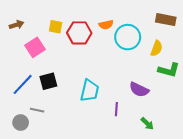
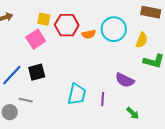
orange semicircle: (106, 25) -> (89, 34), moved
pink square: (35, 47) -> (36, 39), moved
cyan trapezoid: (90, 91) -> (77, 94), moved

